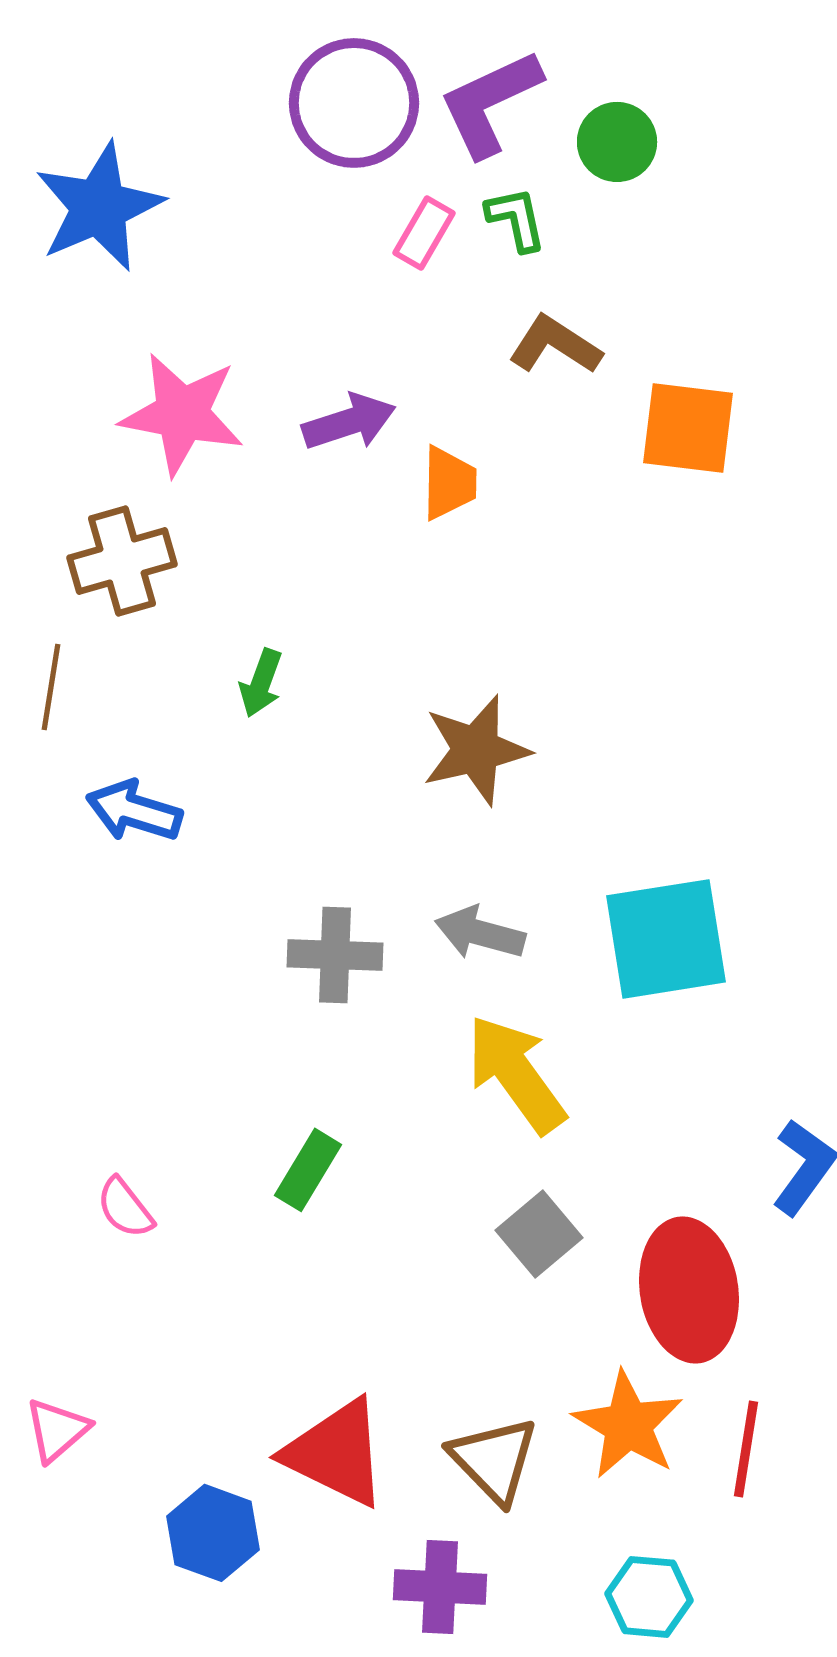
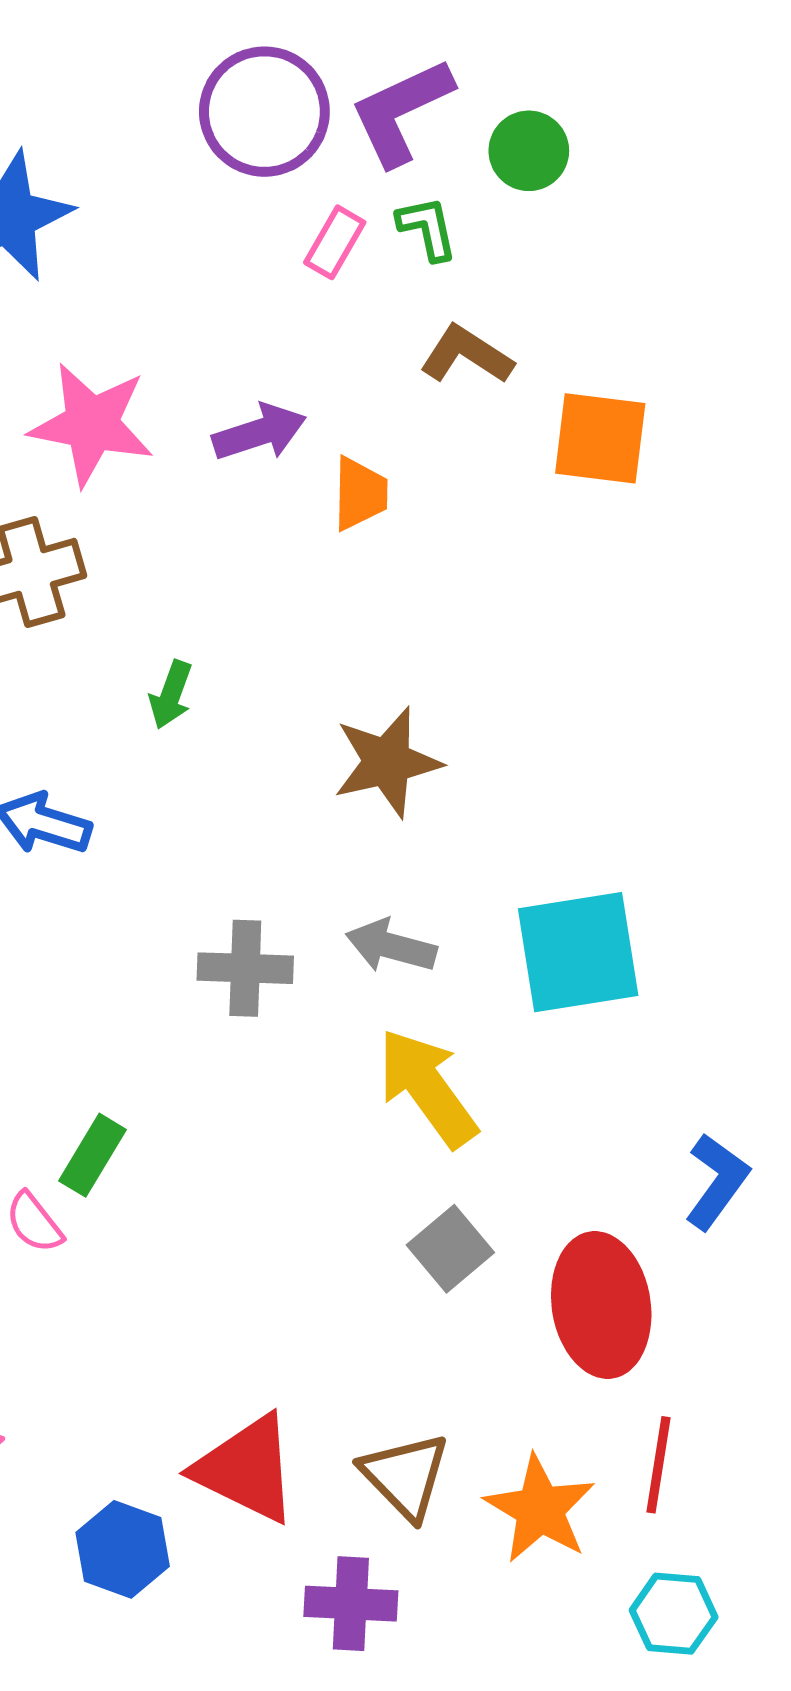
green rectangle: (308, 1170) -> (92, 1155), moved
orange star: (628, 1425) -> (540, 1509), moved
cyan hexagon: (649, 1597) -> (674, 1614), moved

